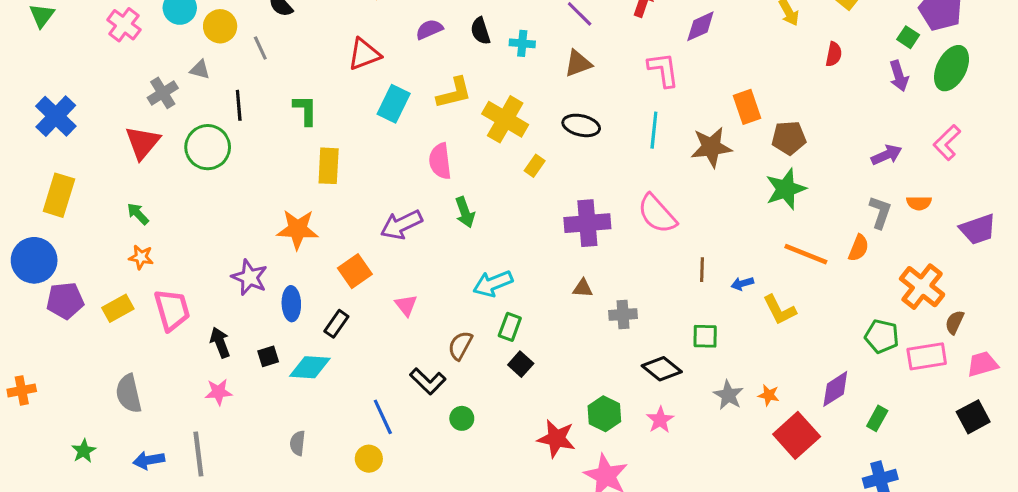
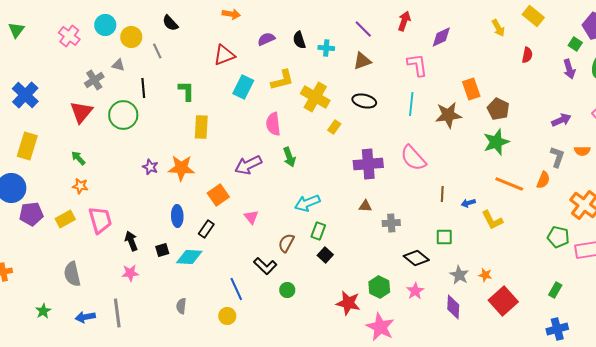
brown pentagon: (789, 138) -> (498, 109), turned 30
purple star: (250, 277) -> (150, 167), moved, size x0.7
purple diamond: (835, 389) -> (453, 307), moved, turned -55

